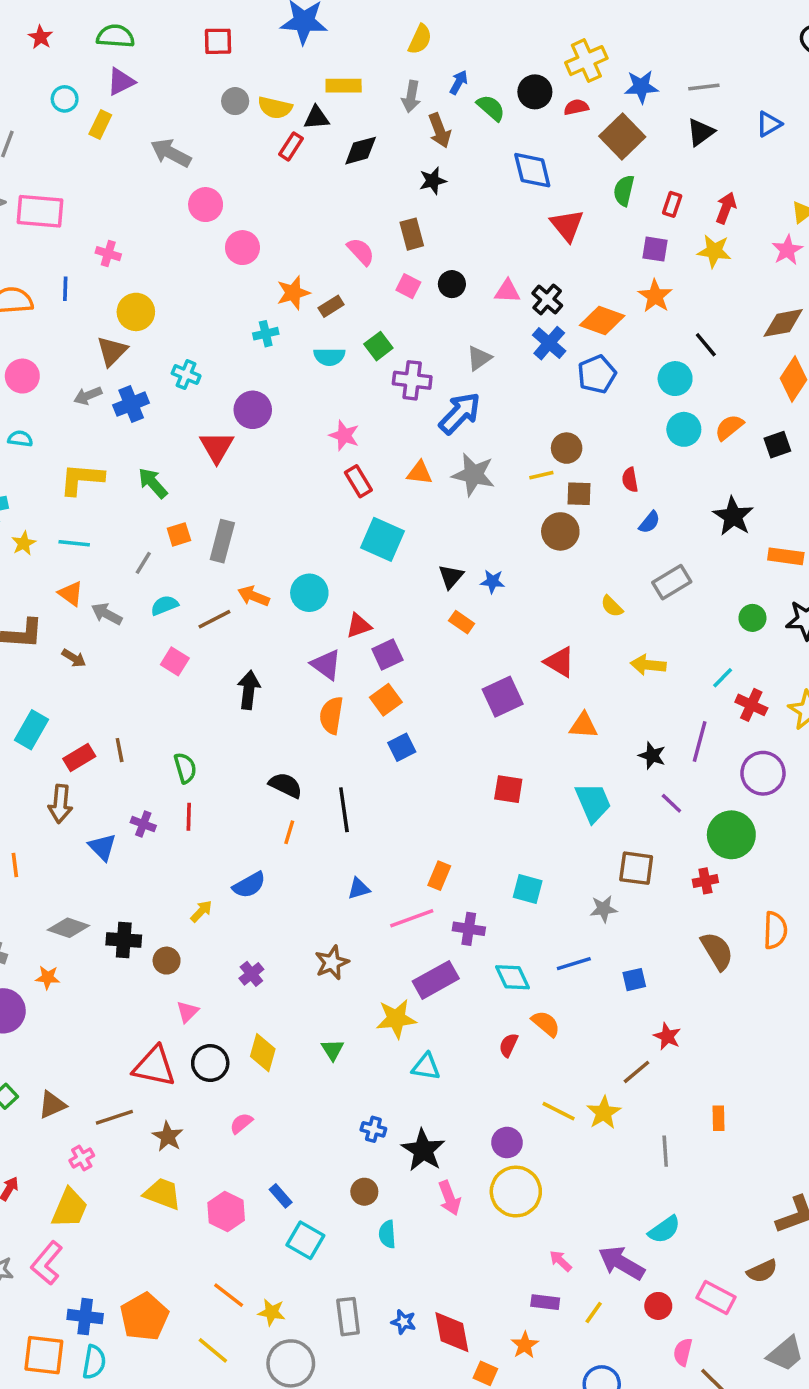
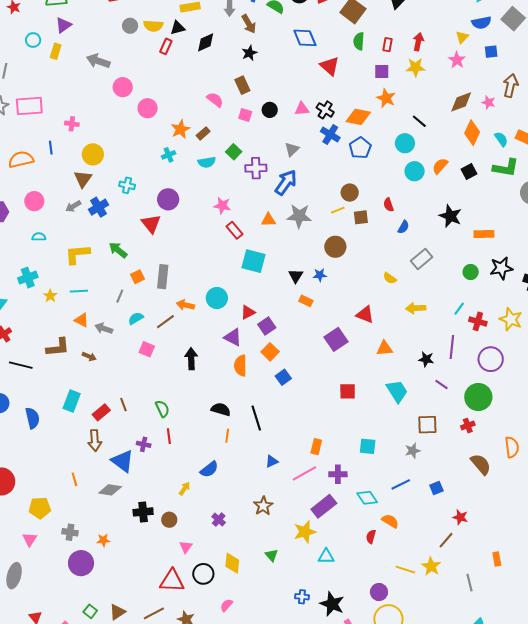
brown circle: (560, 531) -> (335, 247), moved
blue triangle: (102, 847) -> (123, 461), size x1.4
gray diamond: (68, 928) -> (110, 490), moved

